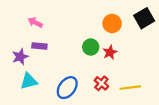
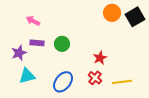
orange circle: (112, 24) -> (112, 13), moved
green circle: (91, 47) -> (62, 44), moved
red star: (110, 52) -> (100, 58), moved

